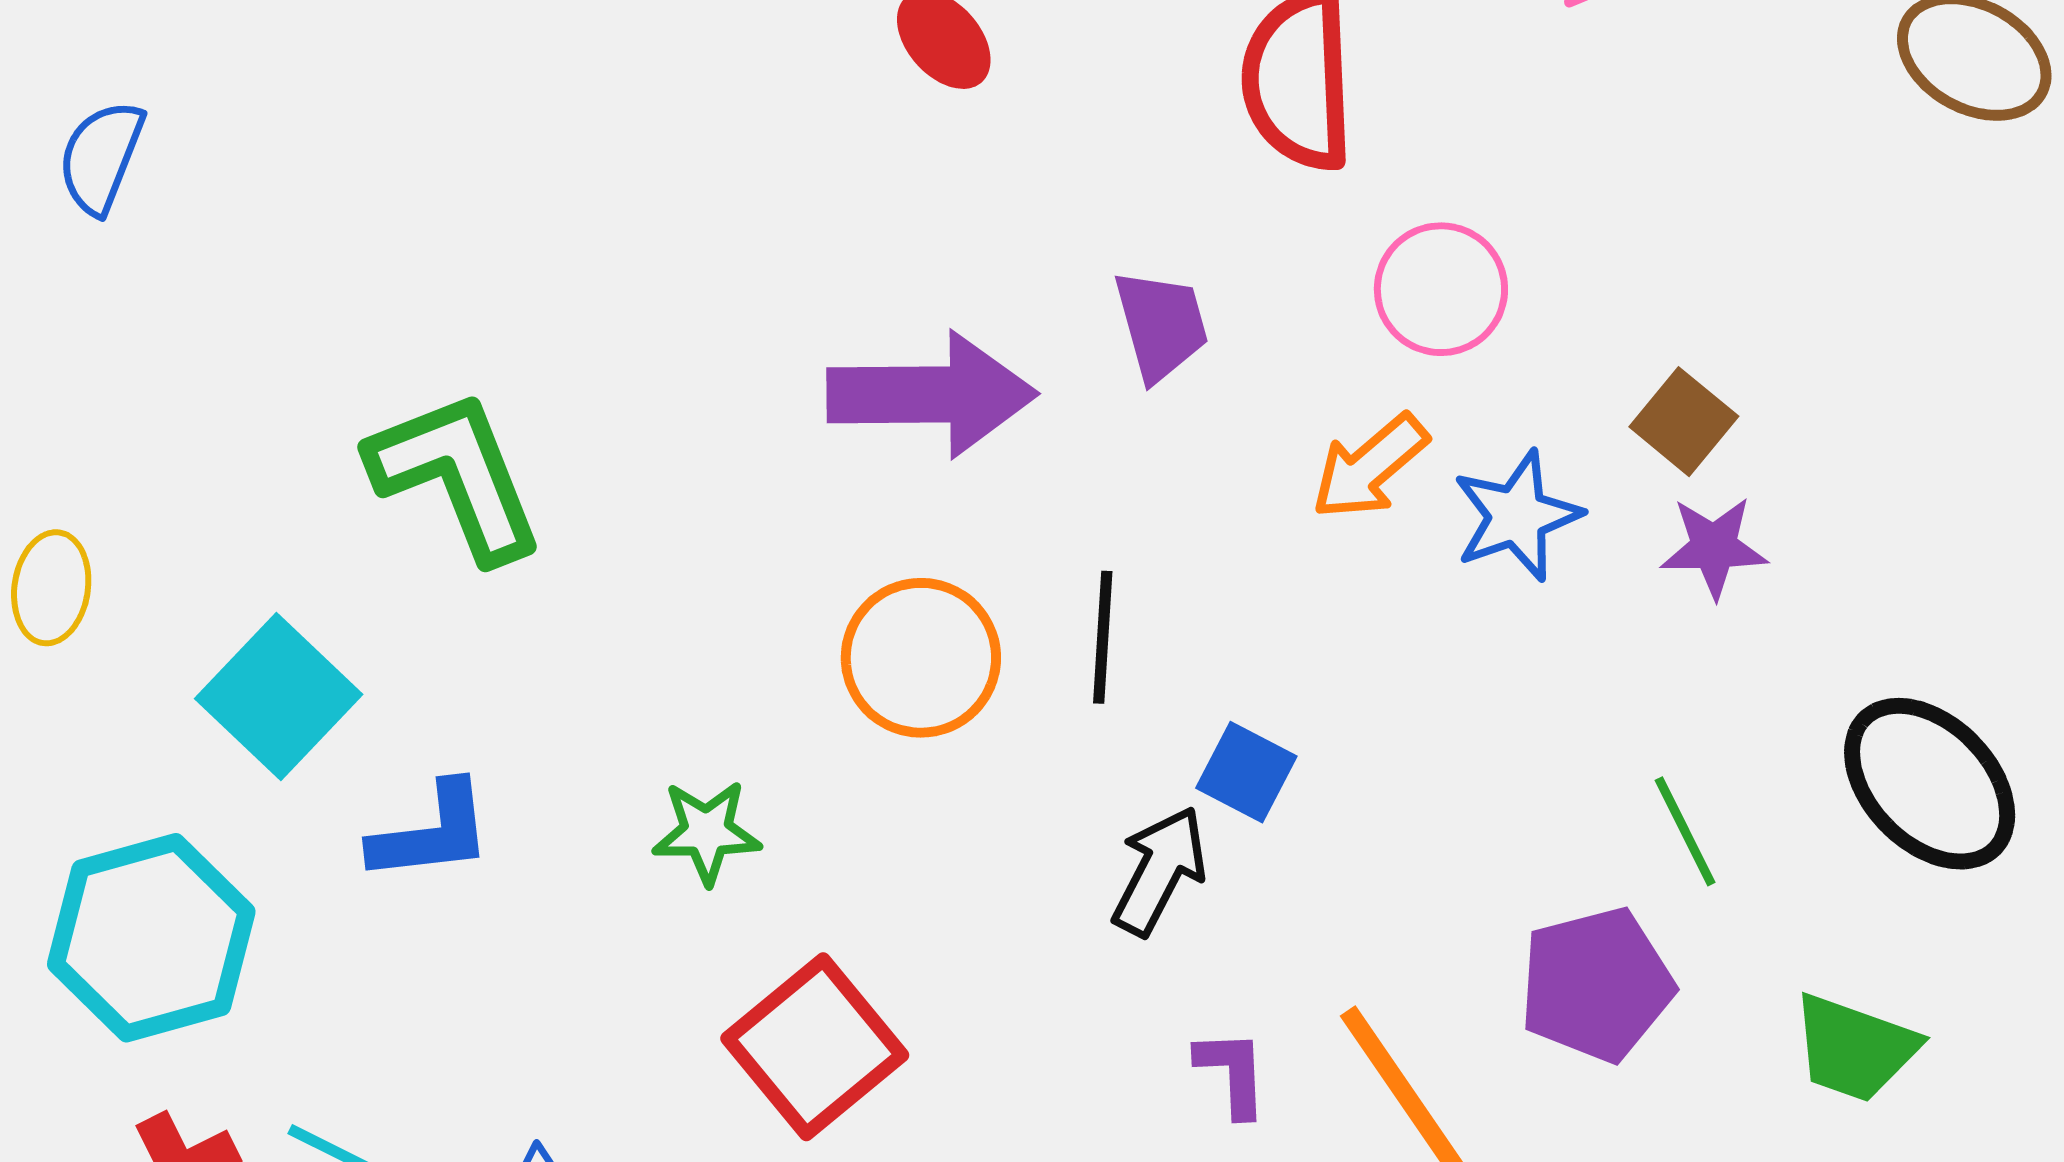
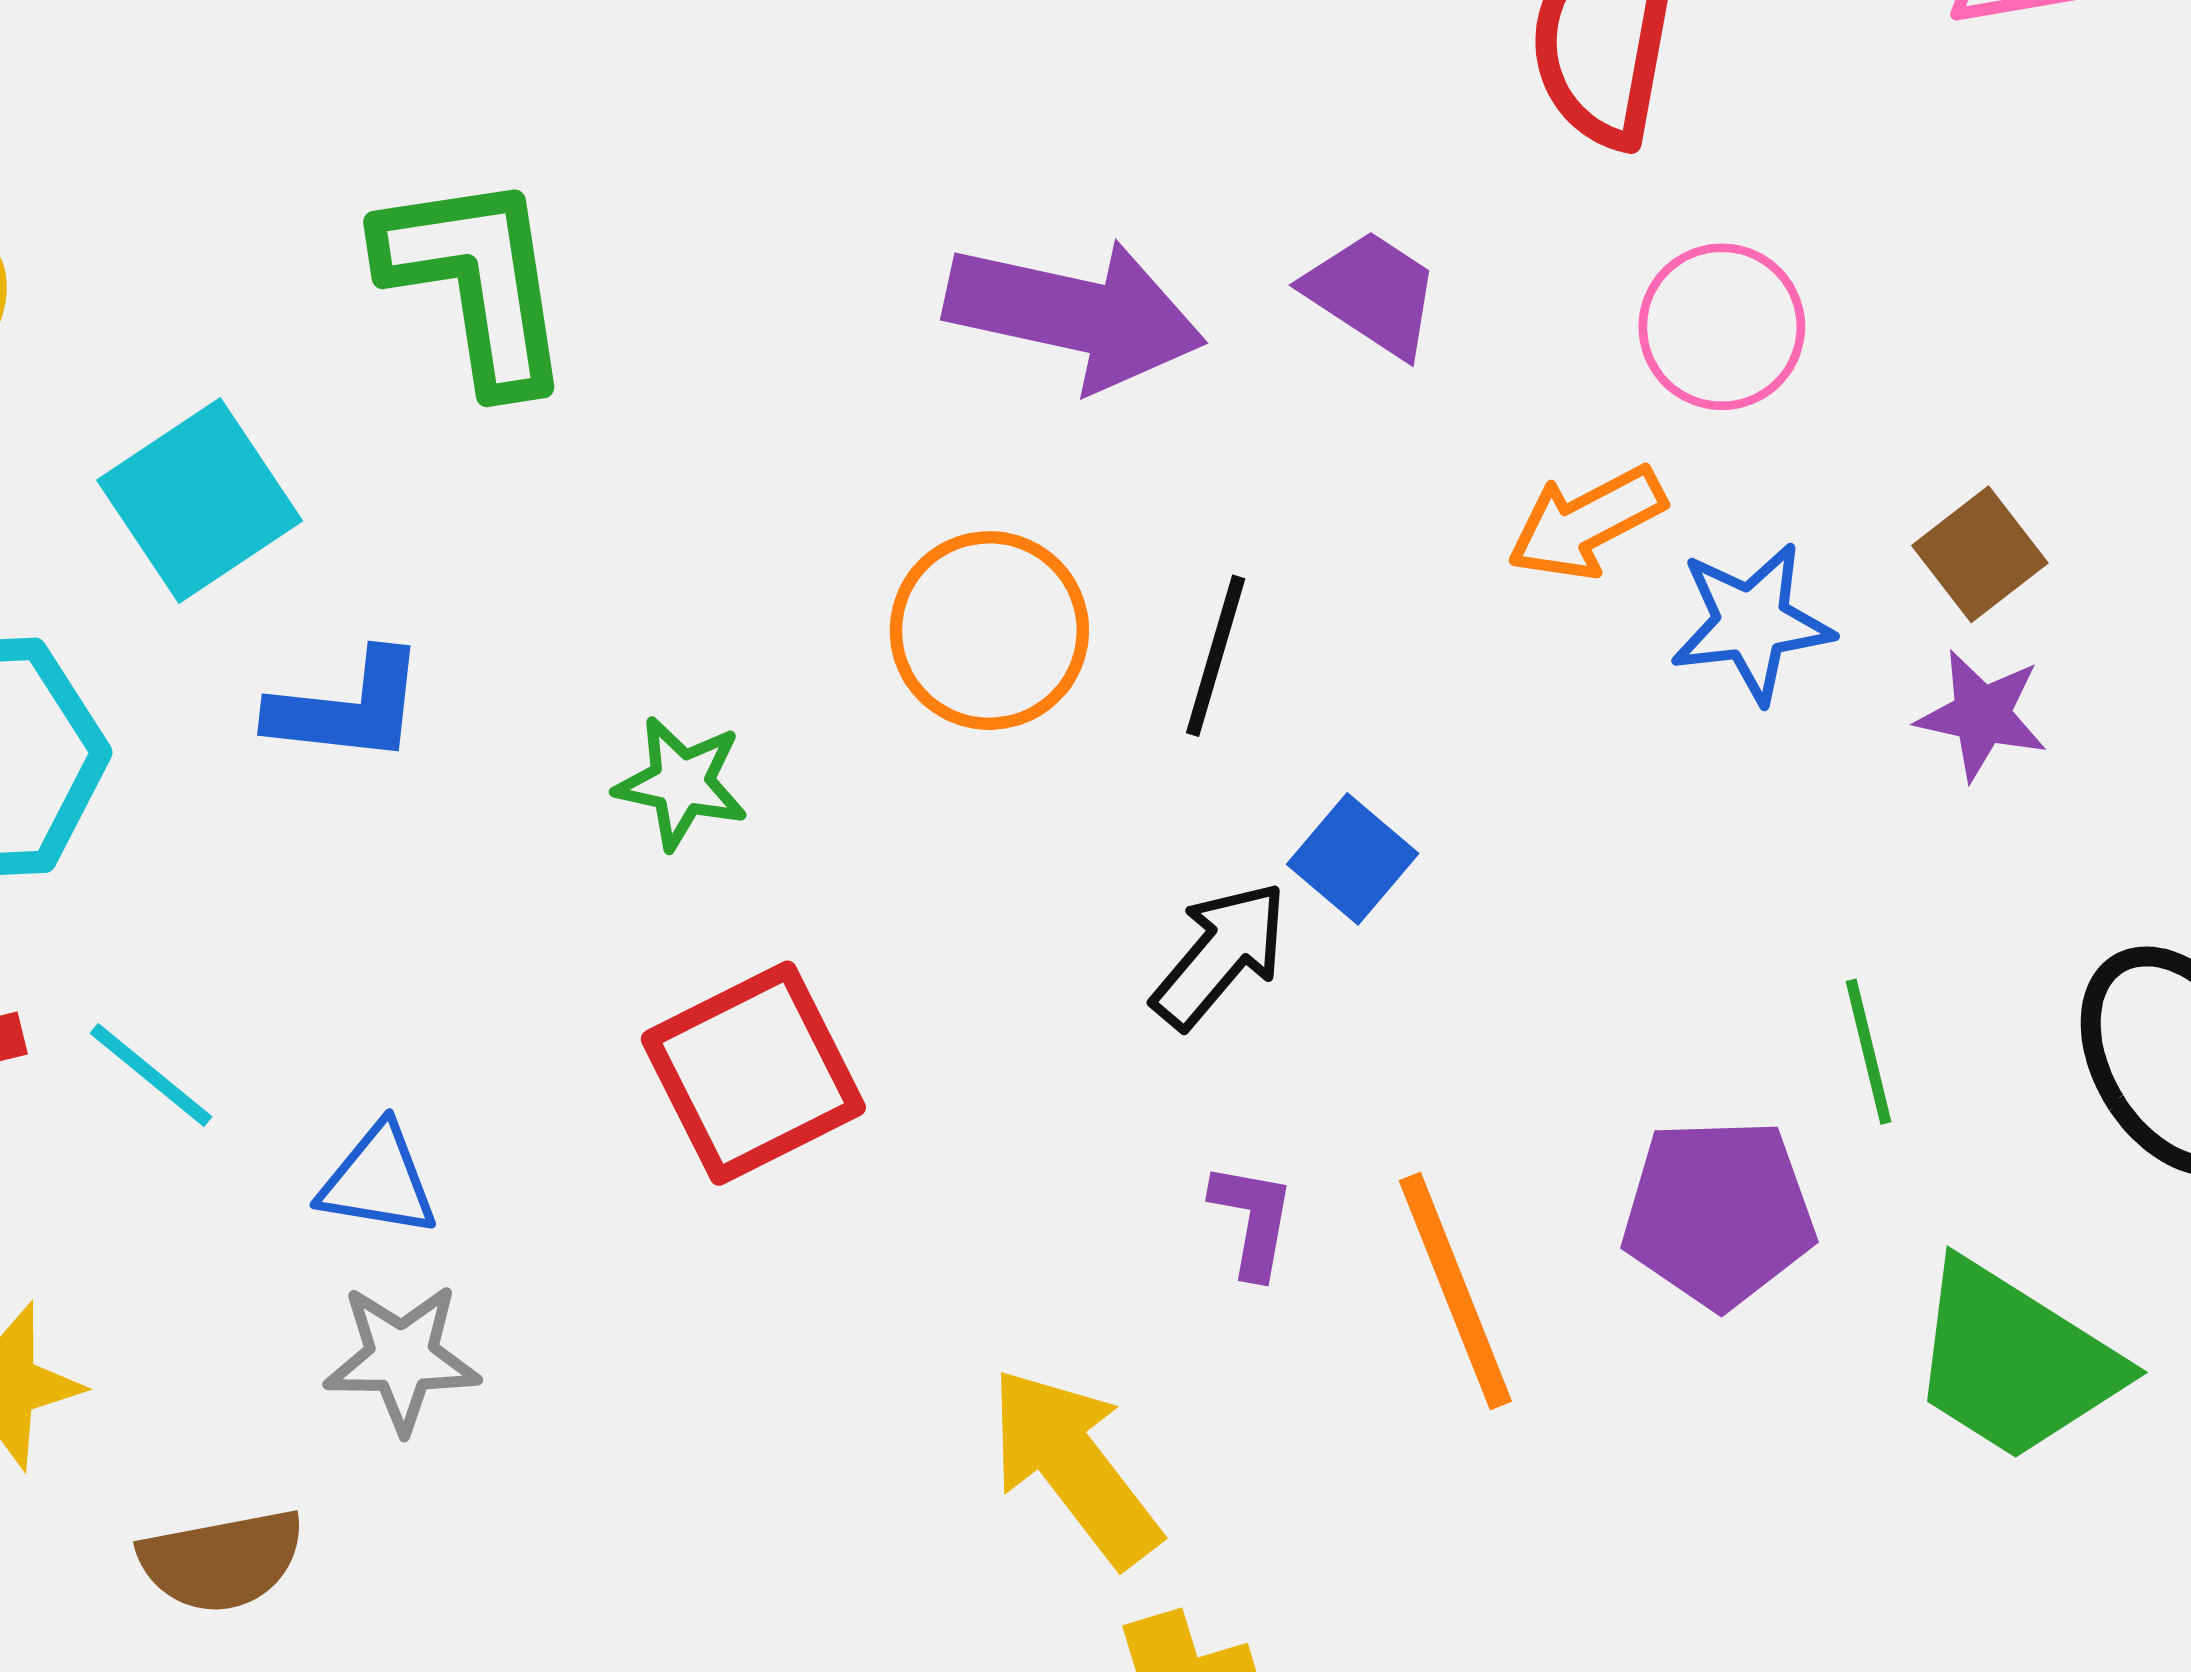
purple trapezoid: (1161, 325) -> (1372, 293), turned -54
green trapezoid: (1855, 1048) -> (2014, 1361), size x1.4

